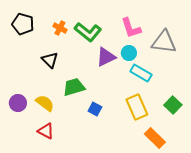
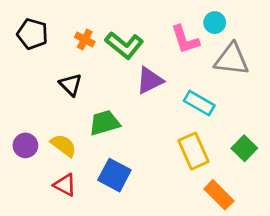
cyan circle: (129, 53) -> (215, 23), moved
blue square: (95, 109) -> (114, 175), moved, size x1.6

